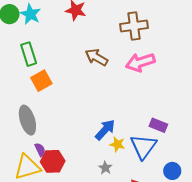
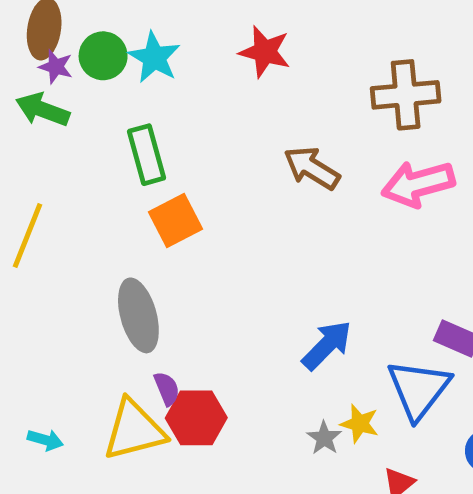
yellow star: (117, 144) -> (360, 424), moved

